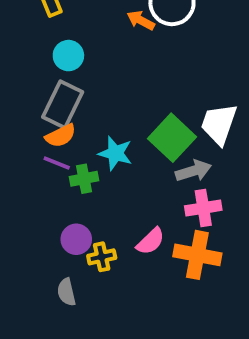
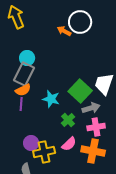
cyan circle: (68, 56) -> (27, 58), moved
purple line: (57, 163) -> (21, 104), turned 72
green cross: (84, 179) -> (68, 120), moved, turned -32
yellow cross: (102, 257) -> (44, 152), size x1.5

